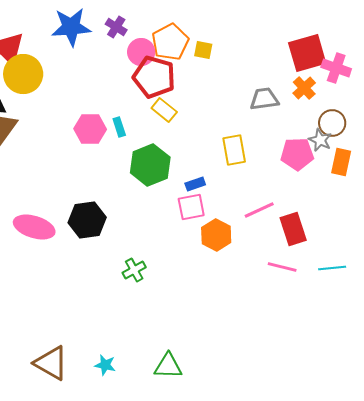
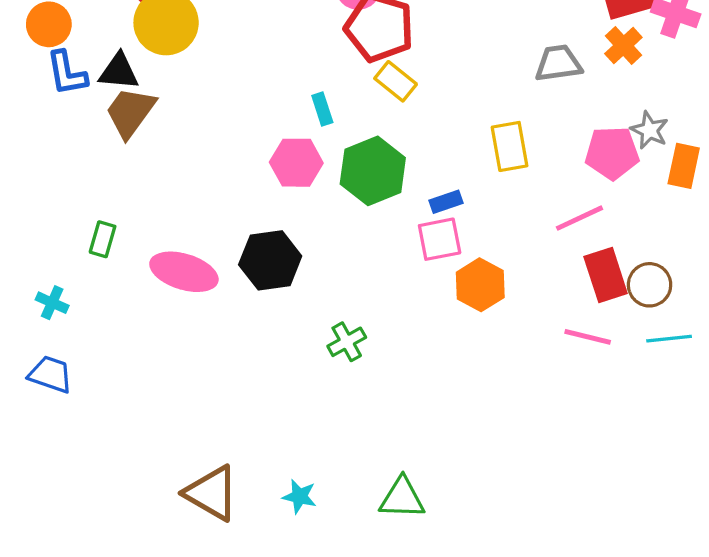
brown circle: (332, 123) -> (650, 285), moved
pink hexagon: (90, 129) -> (296, 163), moved
pink line: (259, 210) -> (580, 218), moved

